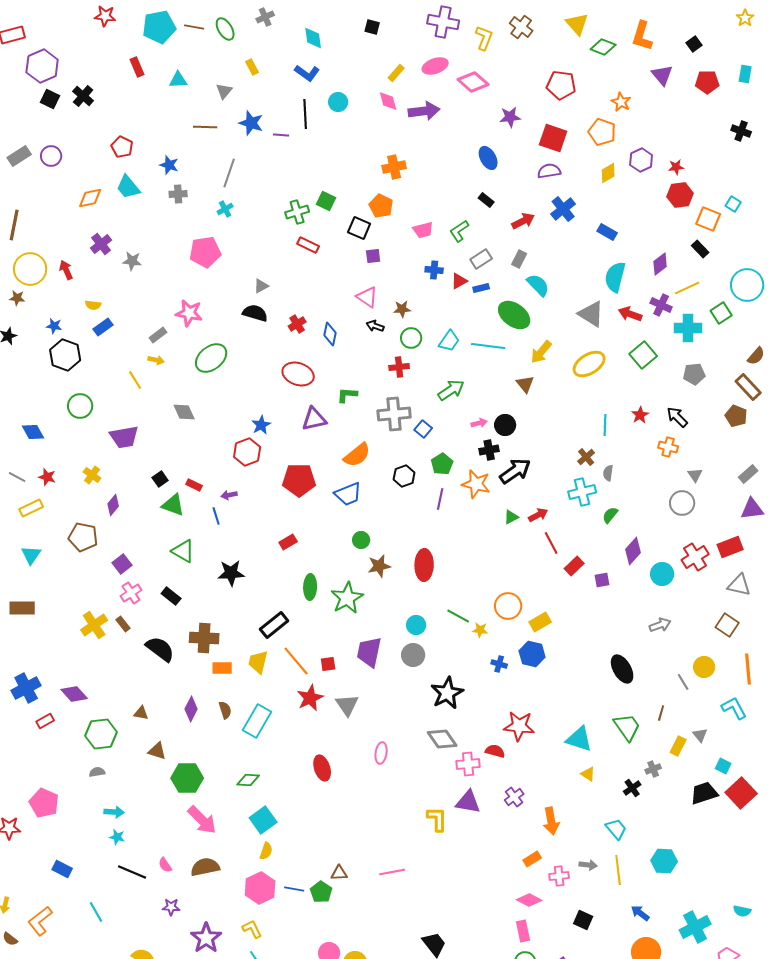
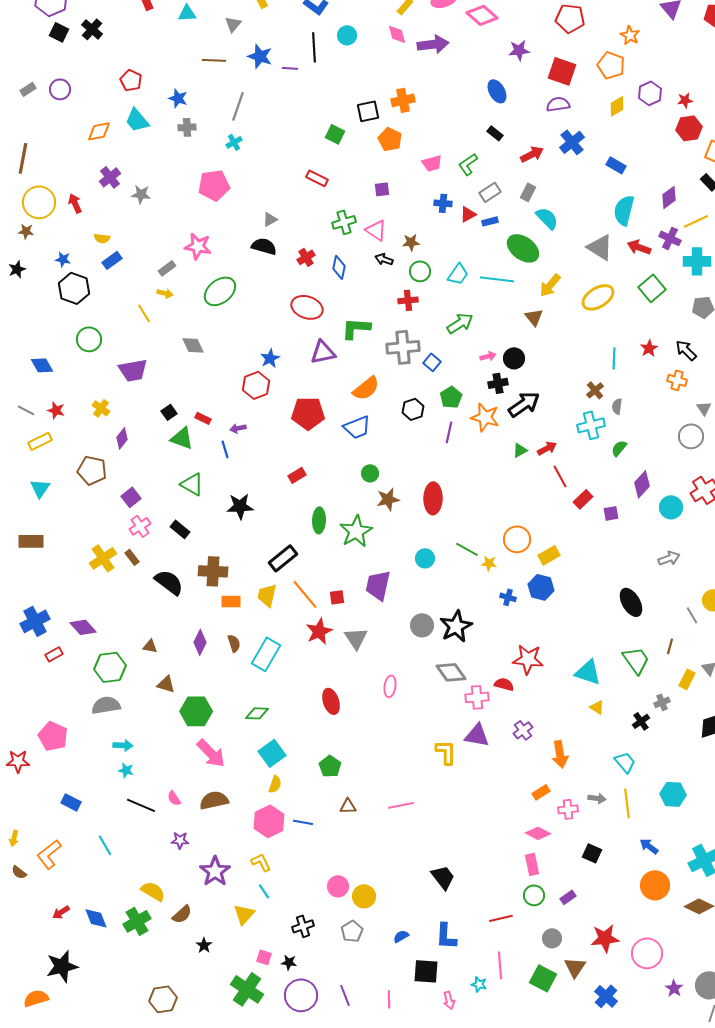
gray rectangle: (19, 156) -> (28, 89), size x0.7
green cross: (297, 212) -> (344, 222), moved
black square: (359, 228) -> (368, 111), moved, turned -35
green L-shape: (347, 395) -> (356, 328), size x1.4
gray circle: (413, 655) -> (422, 625), moved
gray semicircle: (97, 772) -> (106, 705), size x1.8
green pentagon: (321, 892) -> (330, 766), moved

